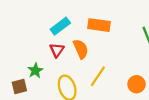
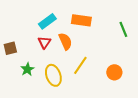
green star: (35, 71) -> (27, 69), moved
brown square: (19, 86) -> (10, 48), moved

